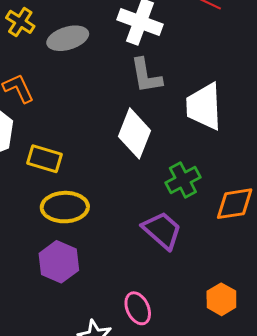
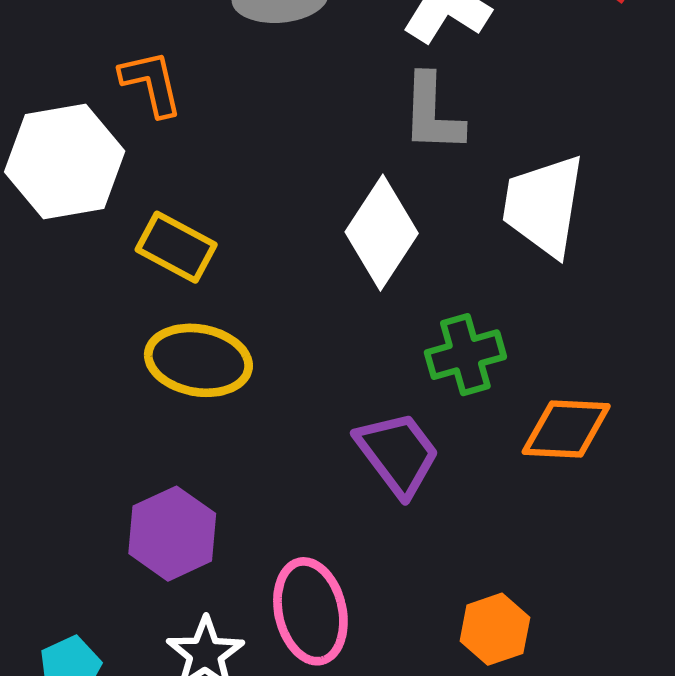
purple hexagon: (59, 262) -> (172, 534), moved
pink ellipse: (138, 308) -> (310, 611), size x1.4

